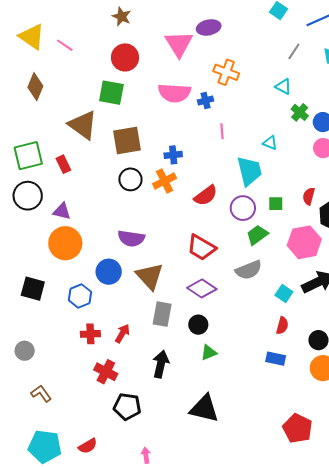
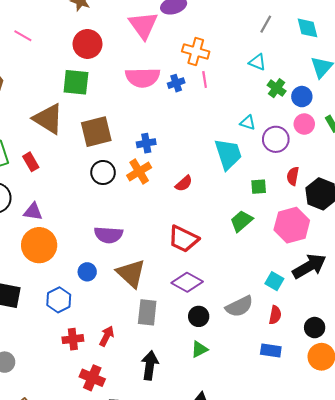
pink line: (222, 131) -> (205, 80), moved
red semicircle: (206, 196) -> (184, 184), size x0.7
purple circle: (243, 208) -> (276, 139), moved
gray semicircle: (249, 270) -> (239, 306), moved
blue circle: (109, 272) -> (87, 272), size x0.7
black circle: (198, 325) -> (199, 316), moved

